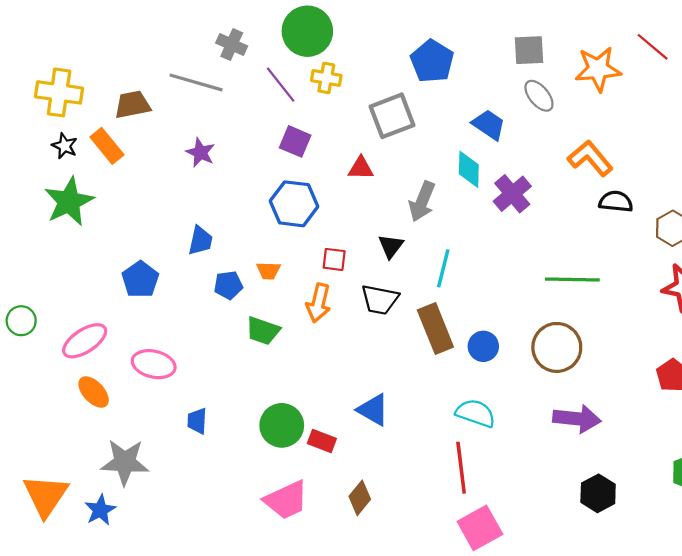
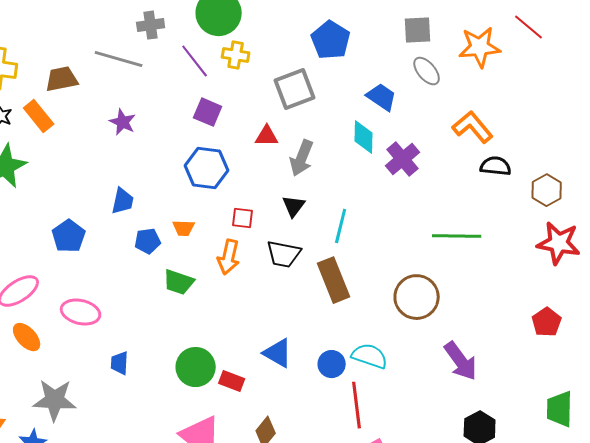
gray cross: (232, 45) -> (151, 25), turned -32
gray arrow: (422, 202) -> (302, 158), moved
blue circle: (483, 346) -> (332, 364), moved
brown circle: (557, 347) -> (417, 297), moved
purple arrow: (577, 419) -> (461, 361), turned 48

